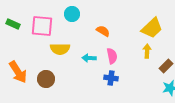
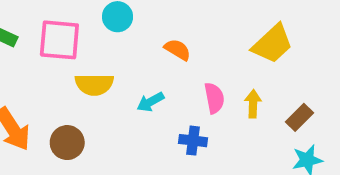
yellow arrow: (147, 51) -> (253, 104), moved
pink semicircle: (112, 56) -> (214, 98), moved
cyan arrow: (89, 58) -> (150, 102), turned -32

